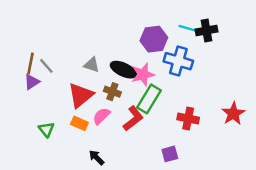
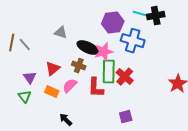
gray triangle: (92, 65) -> (61, 33), moved
purple triangle: (32, 82) -> (30, 78), moved, turned -32
red triangle: (81, 95) -> (53, 69), size x0.7
green rectangle: (149, 99) -> (109, 72), turned -30
red L-shape: (133, 118) -> (96, 88), turned 130
red cross: (188, 118) -> (125, 77), moved, turned 30

